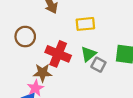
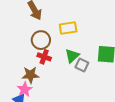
brown circle: (25, 37) -> (41, 40), moved
red cross: (58, 54) -> (44, 57), size x0.6

